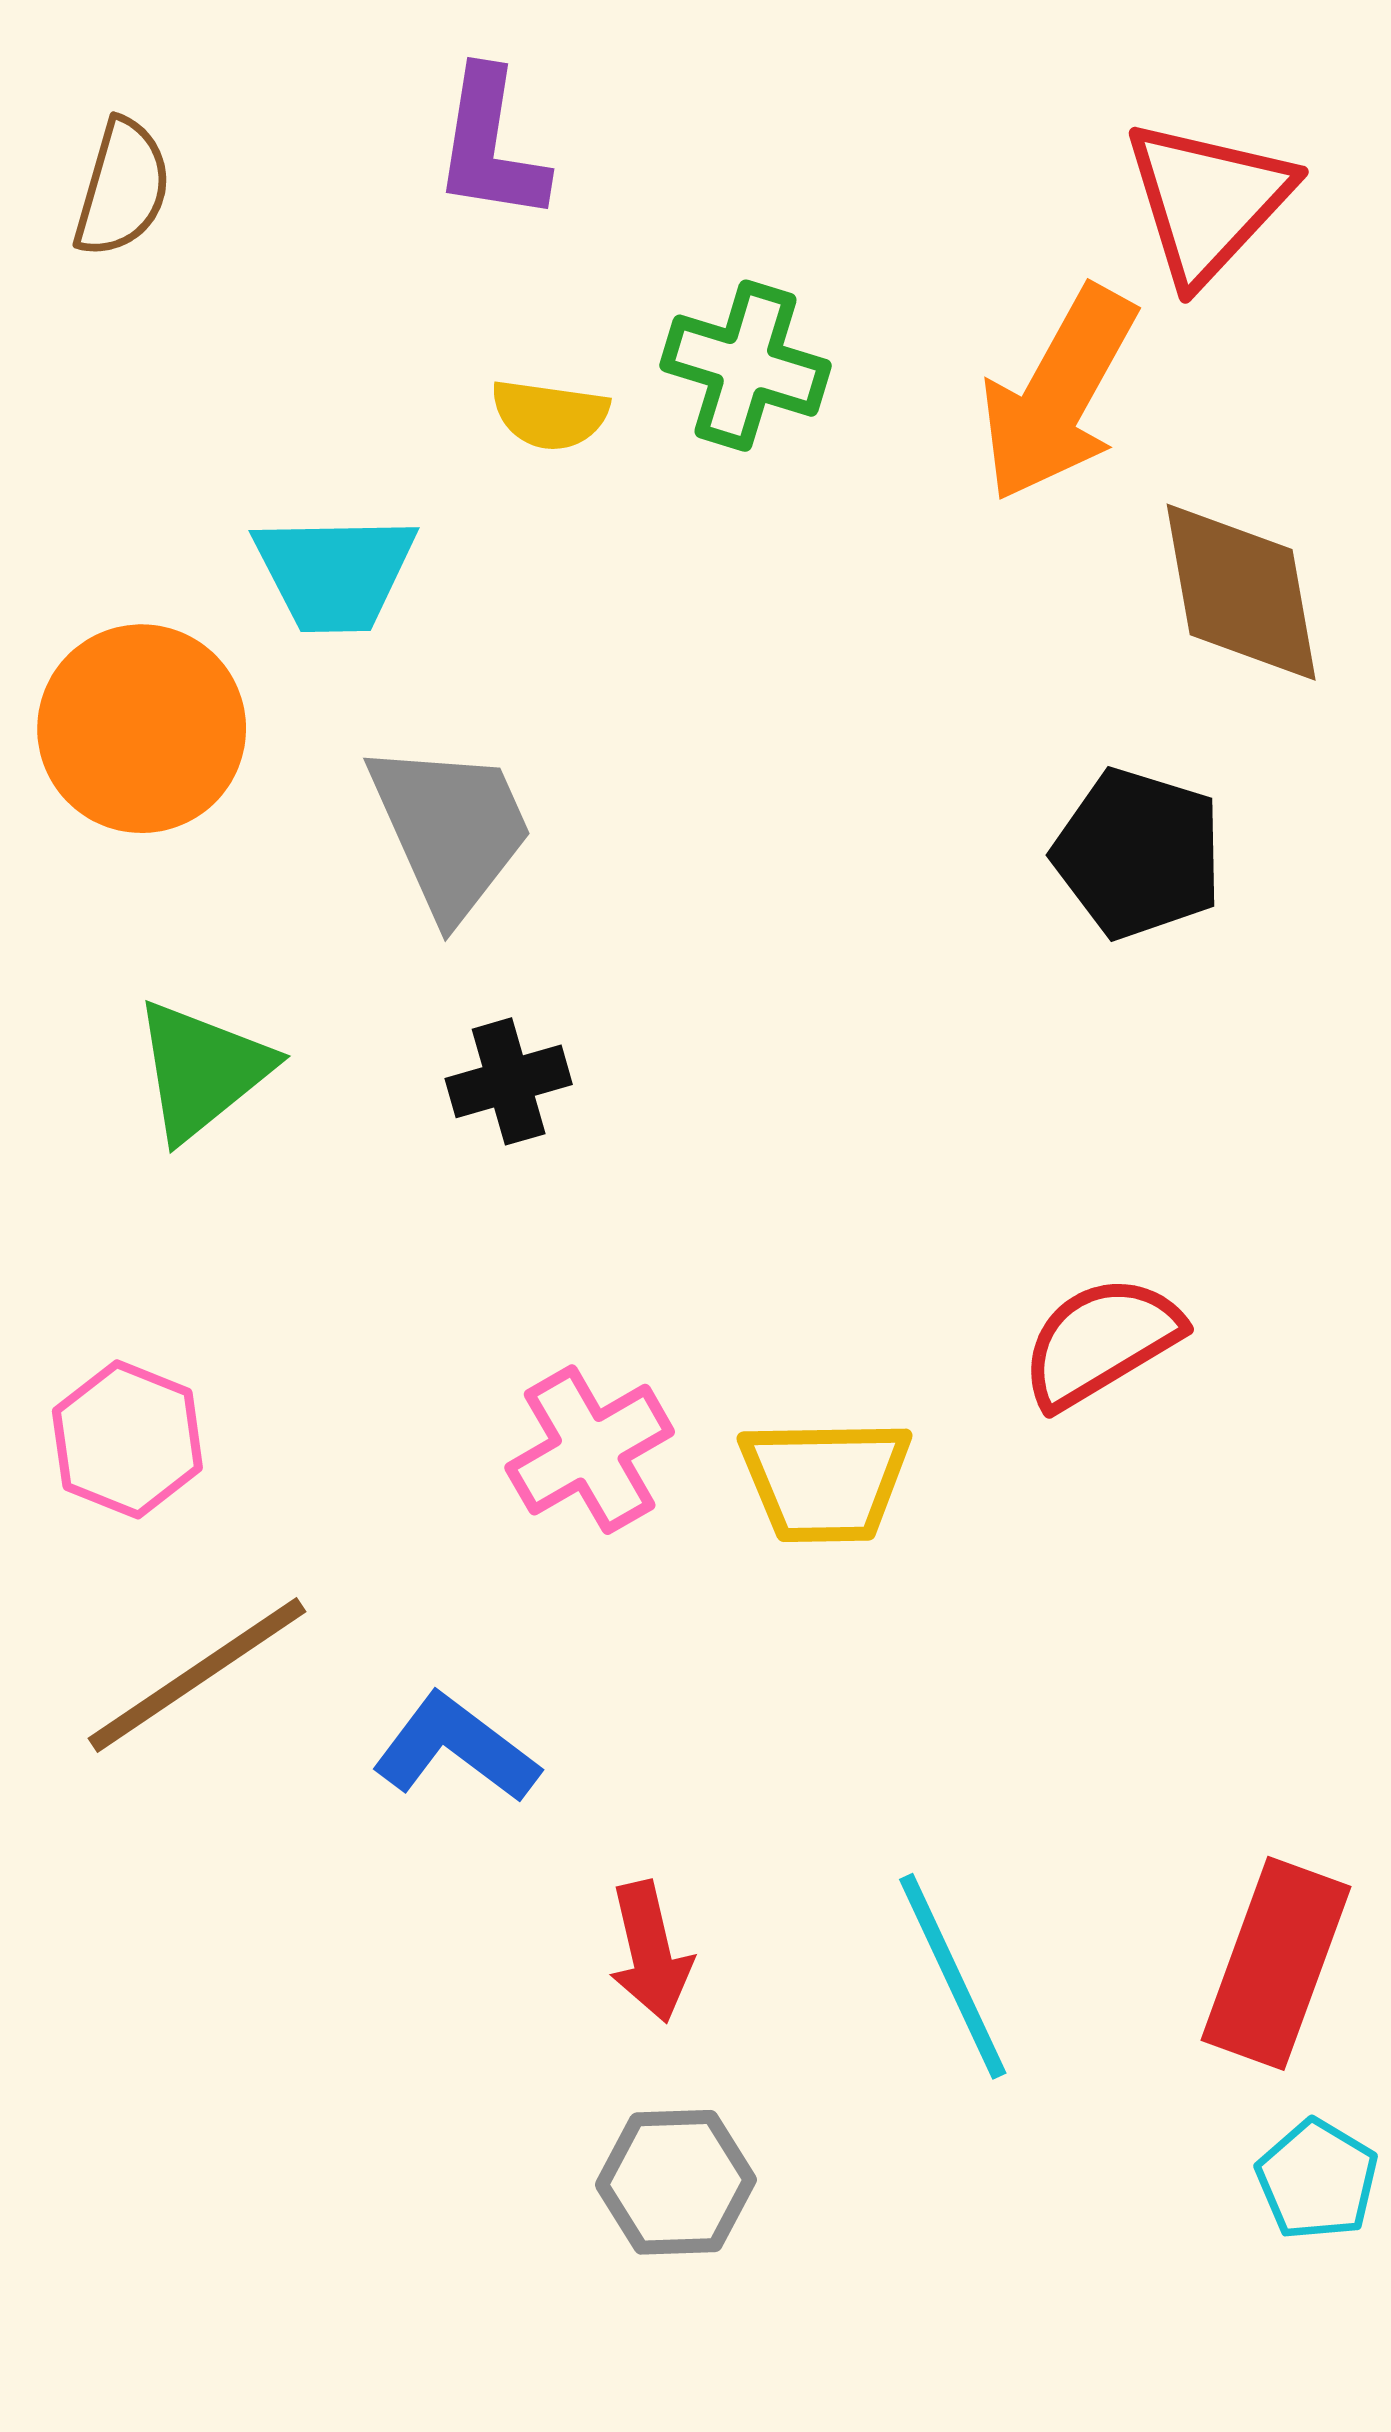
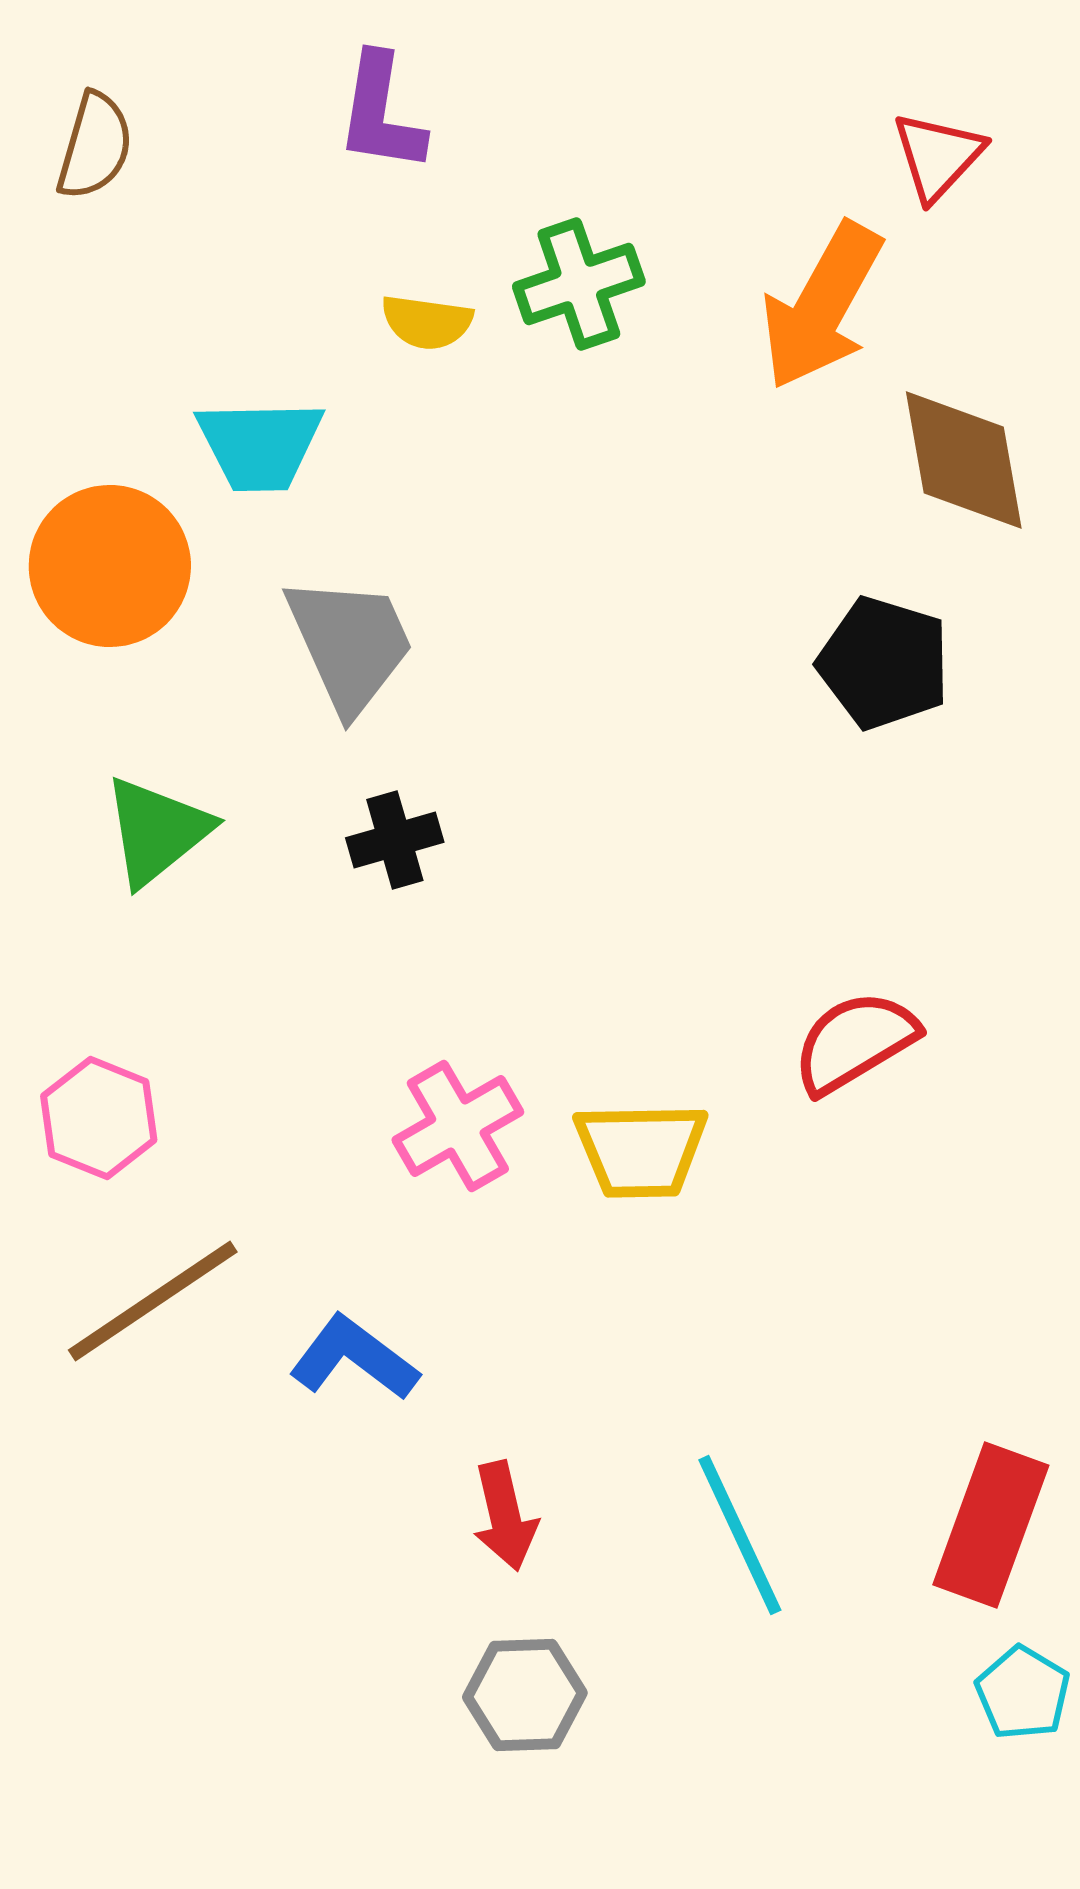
red triangle: (1208, 201) -> (938, 156), size x0.7
green cross: (745, 366) -> (579, 284), turned -36

